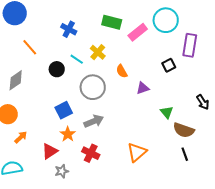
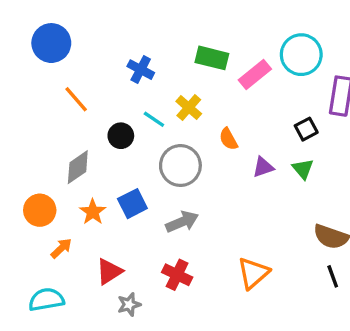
gray diamond: (16, 80) -> (78, 167), moved
green triangle: (167, 112) -> (303, 169), moved
orange star: (68, 134) -> (93, 212), moved

